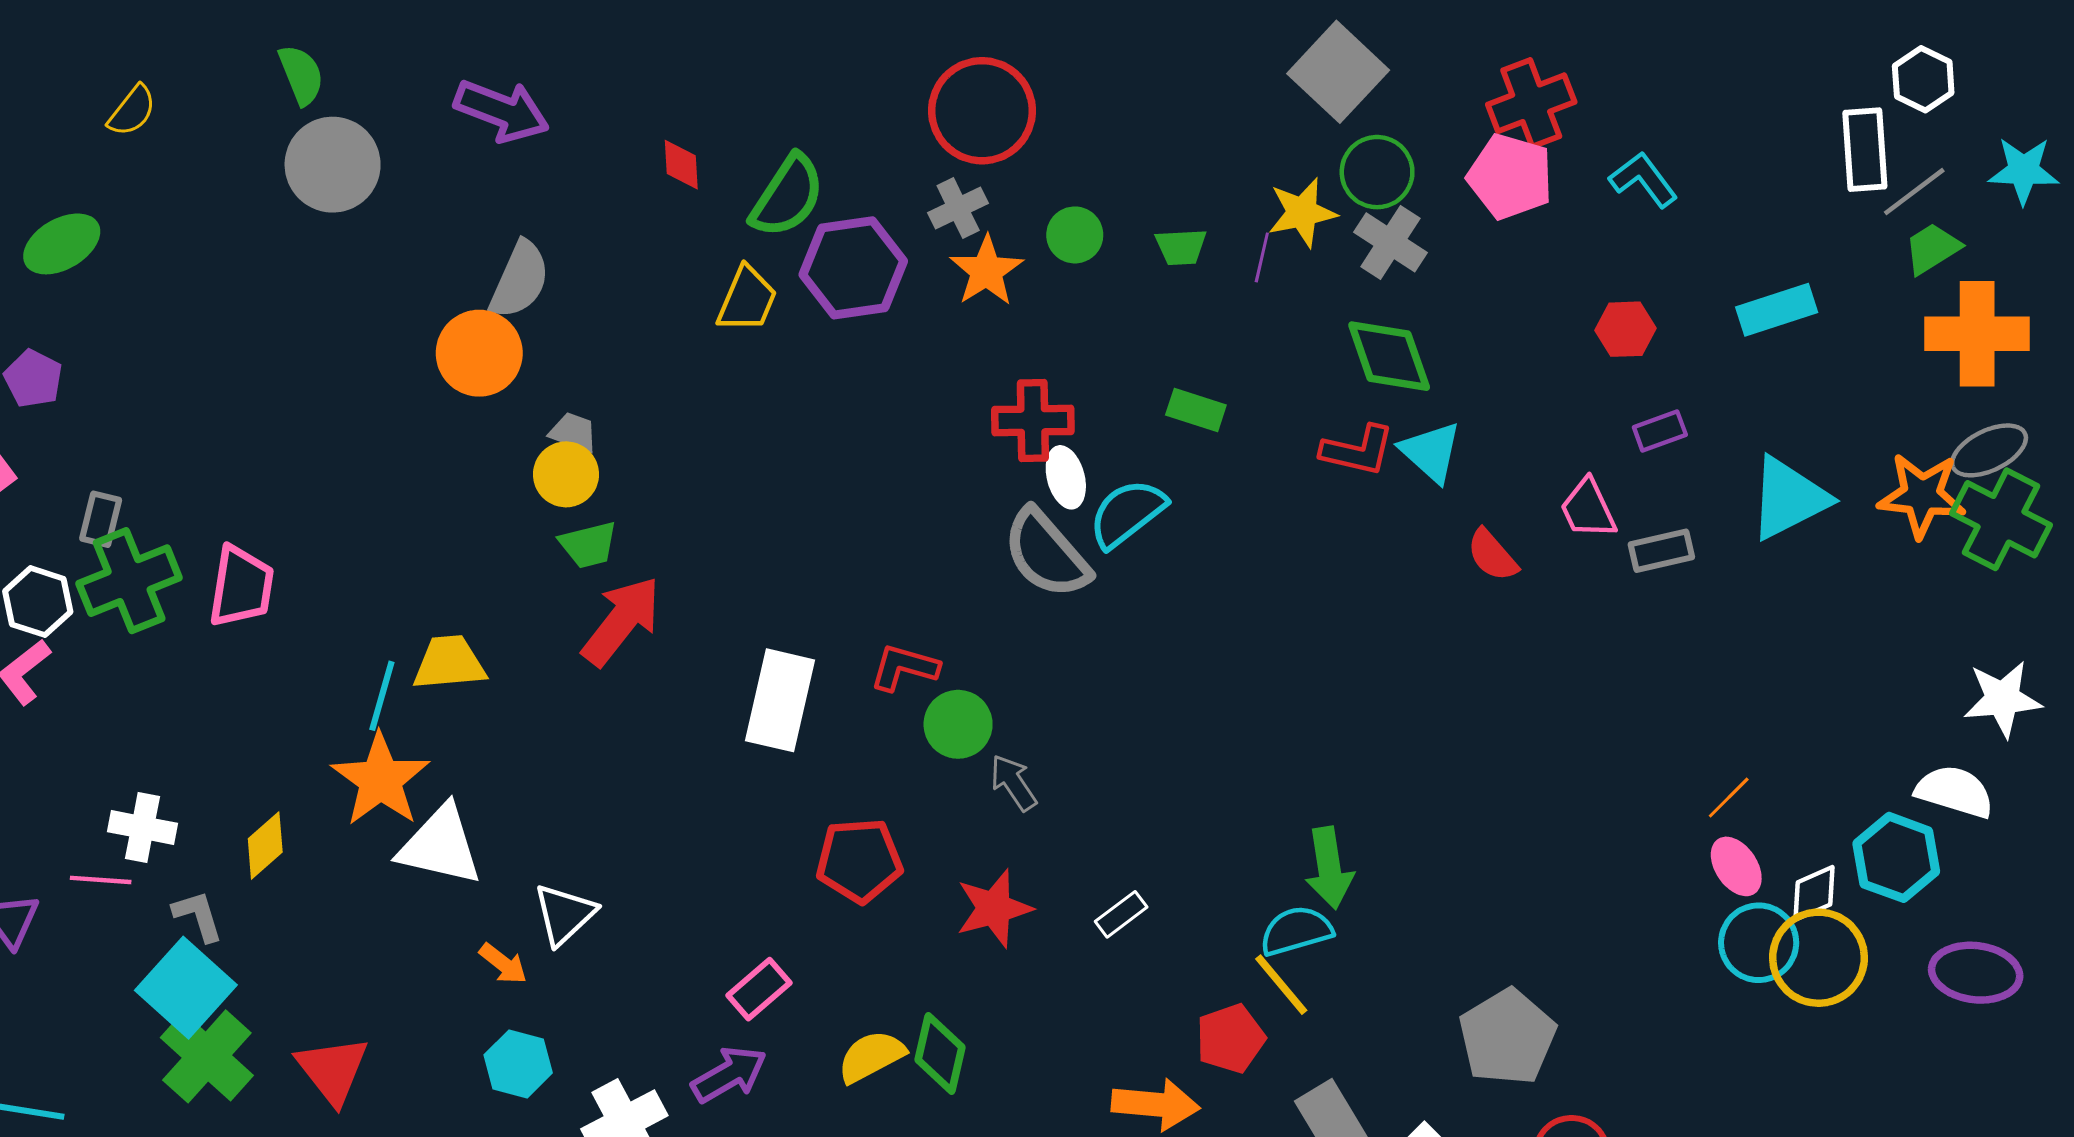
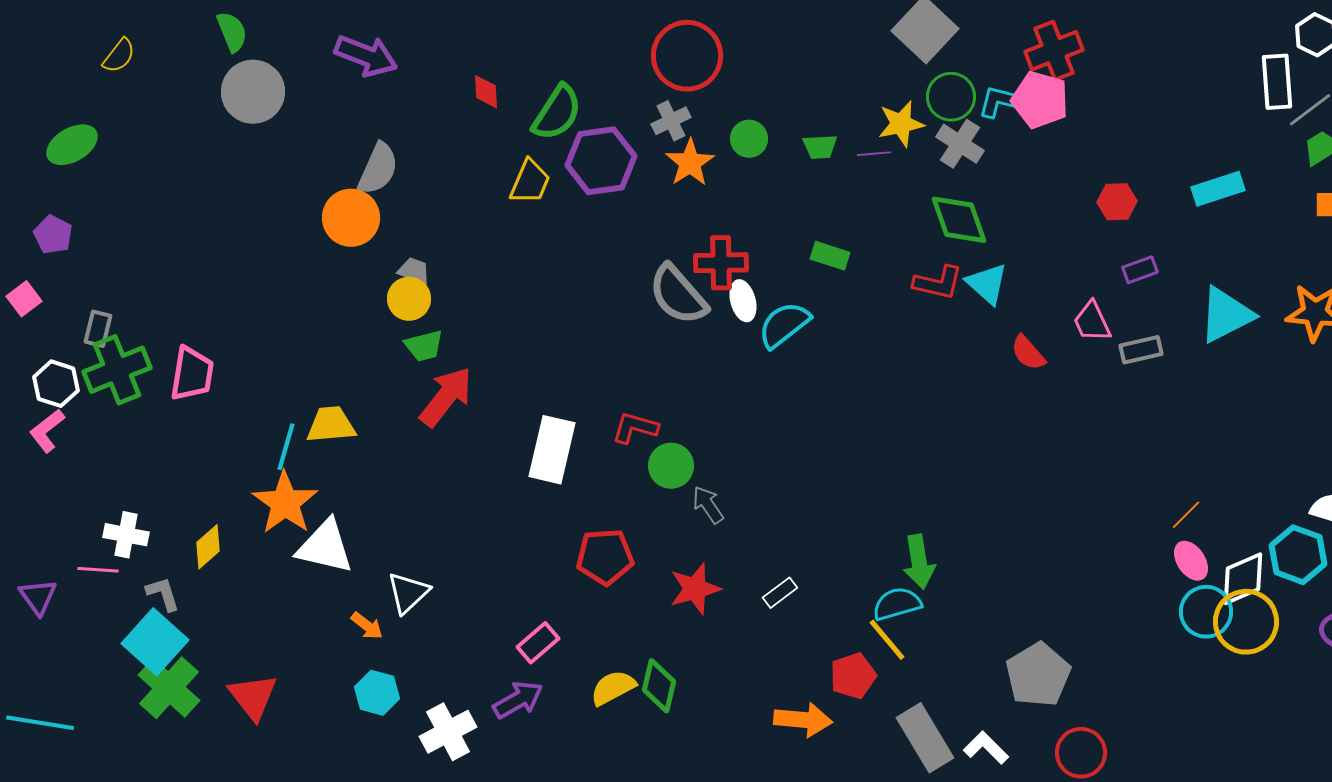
cyan L-shape: (1643, 180) -> (1001, 102), moved, turned -39
purple line: (1262, 257) -> (874, 154), turned 72
gray semicircle: (1046, 554) -> (678, 295), moved
white diamond: (1814, 893) -> (1243, 579), size x1.4

